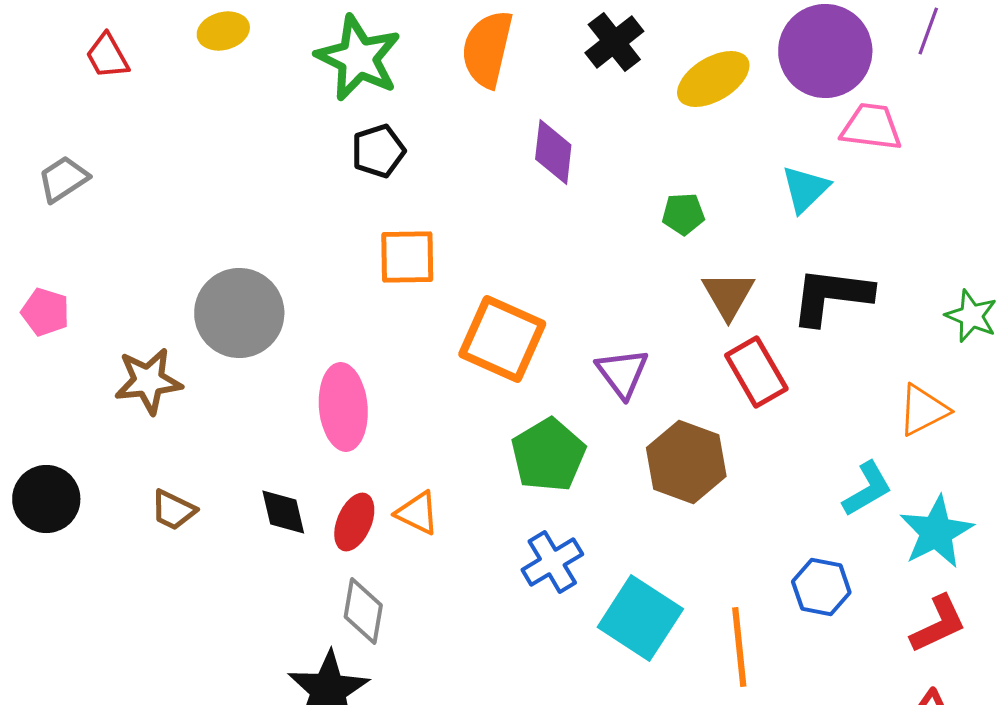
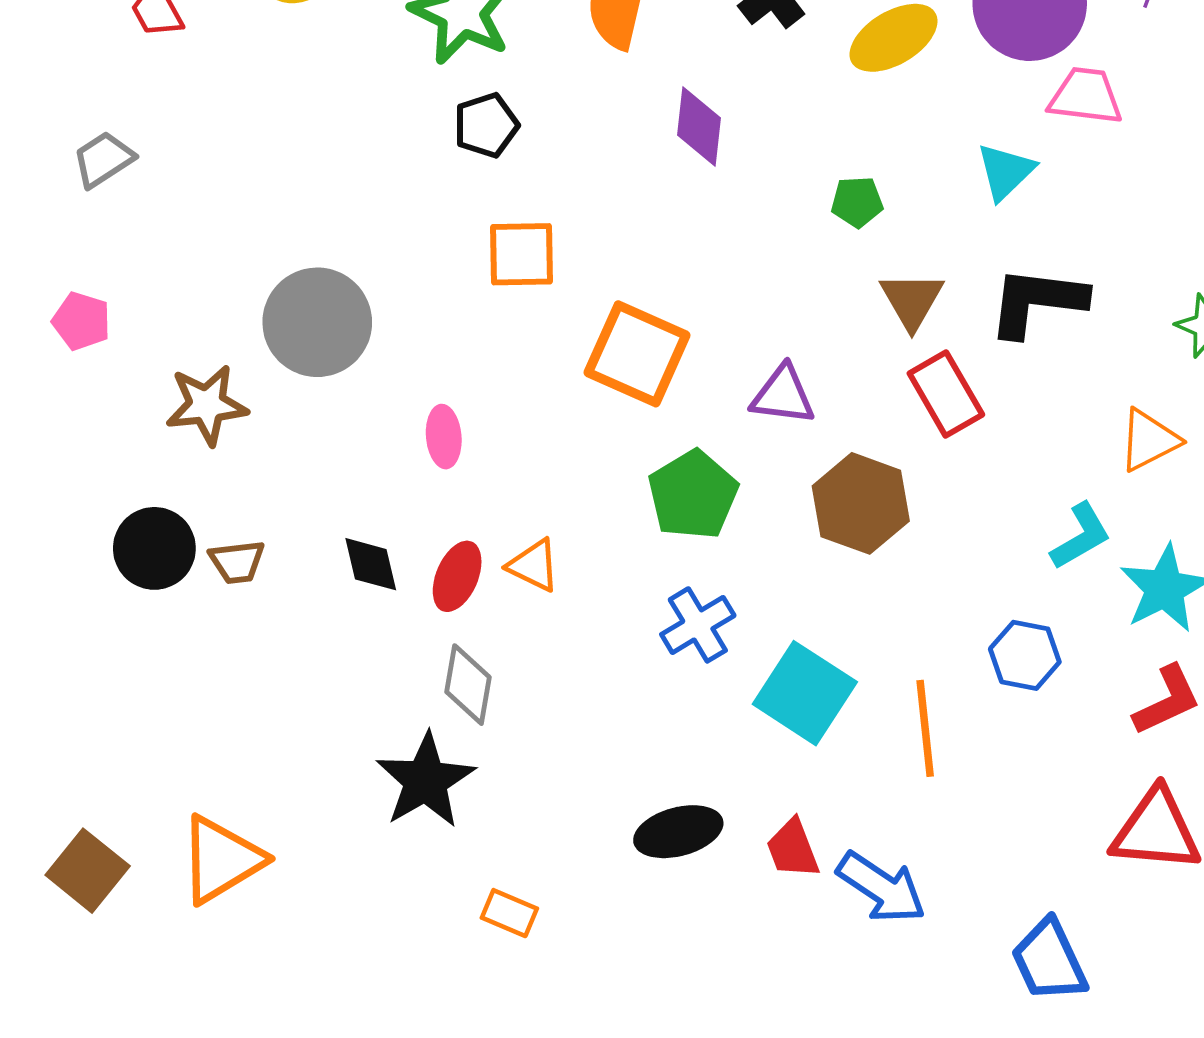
purple triangle: (622, 373) -> (783, 395), turned -46
pink ellipse: (343, 407) -> (444, 437), size x0.6
black circle: (46, 499) -> (154, 548), moved
brown trapezoid: (173, 510) -> (237, 562), turned -33

